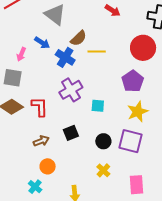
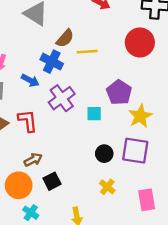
blue arrow: (42, 43) -> (30, 80), moved
purple pentagon: (133, 81) -> (119, 92), moved
black square: (71, 133) -> (52, 181), moved
orange circle: (48, 166) -> (19, 185), moved, size x1.5

